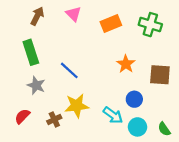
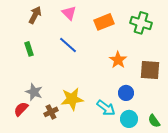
green rectangle: (31, 52) -> (29, 49), size x0.6
blue line: (69, 70) -> (68, 45), moved
gray star: (36, 85) -> (34, 92), moved

